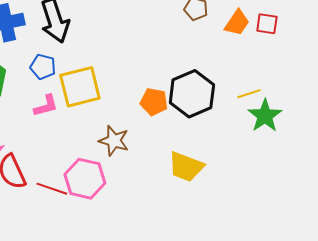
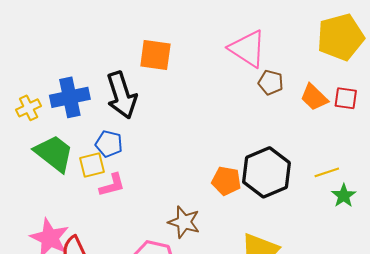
orange trapezoid: (237, 23) -> (314, 97), turned 100
yellow square: (80, 87) -> (92, 165), moved, size x0.6
green star: (265, 116) -> (344, 196), size x0.7

